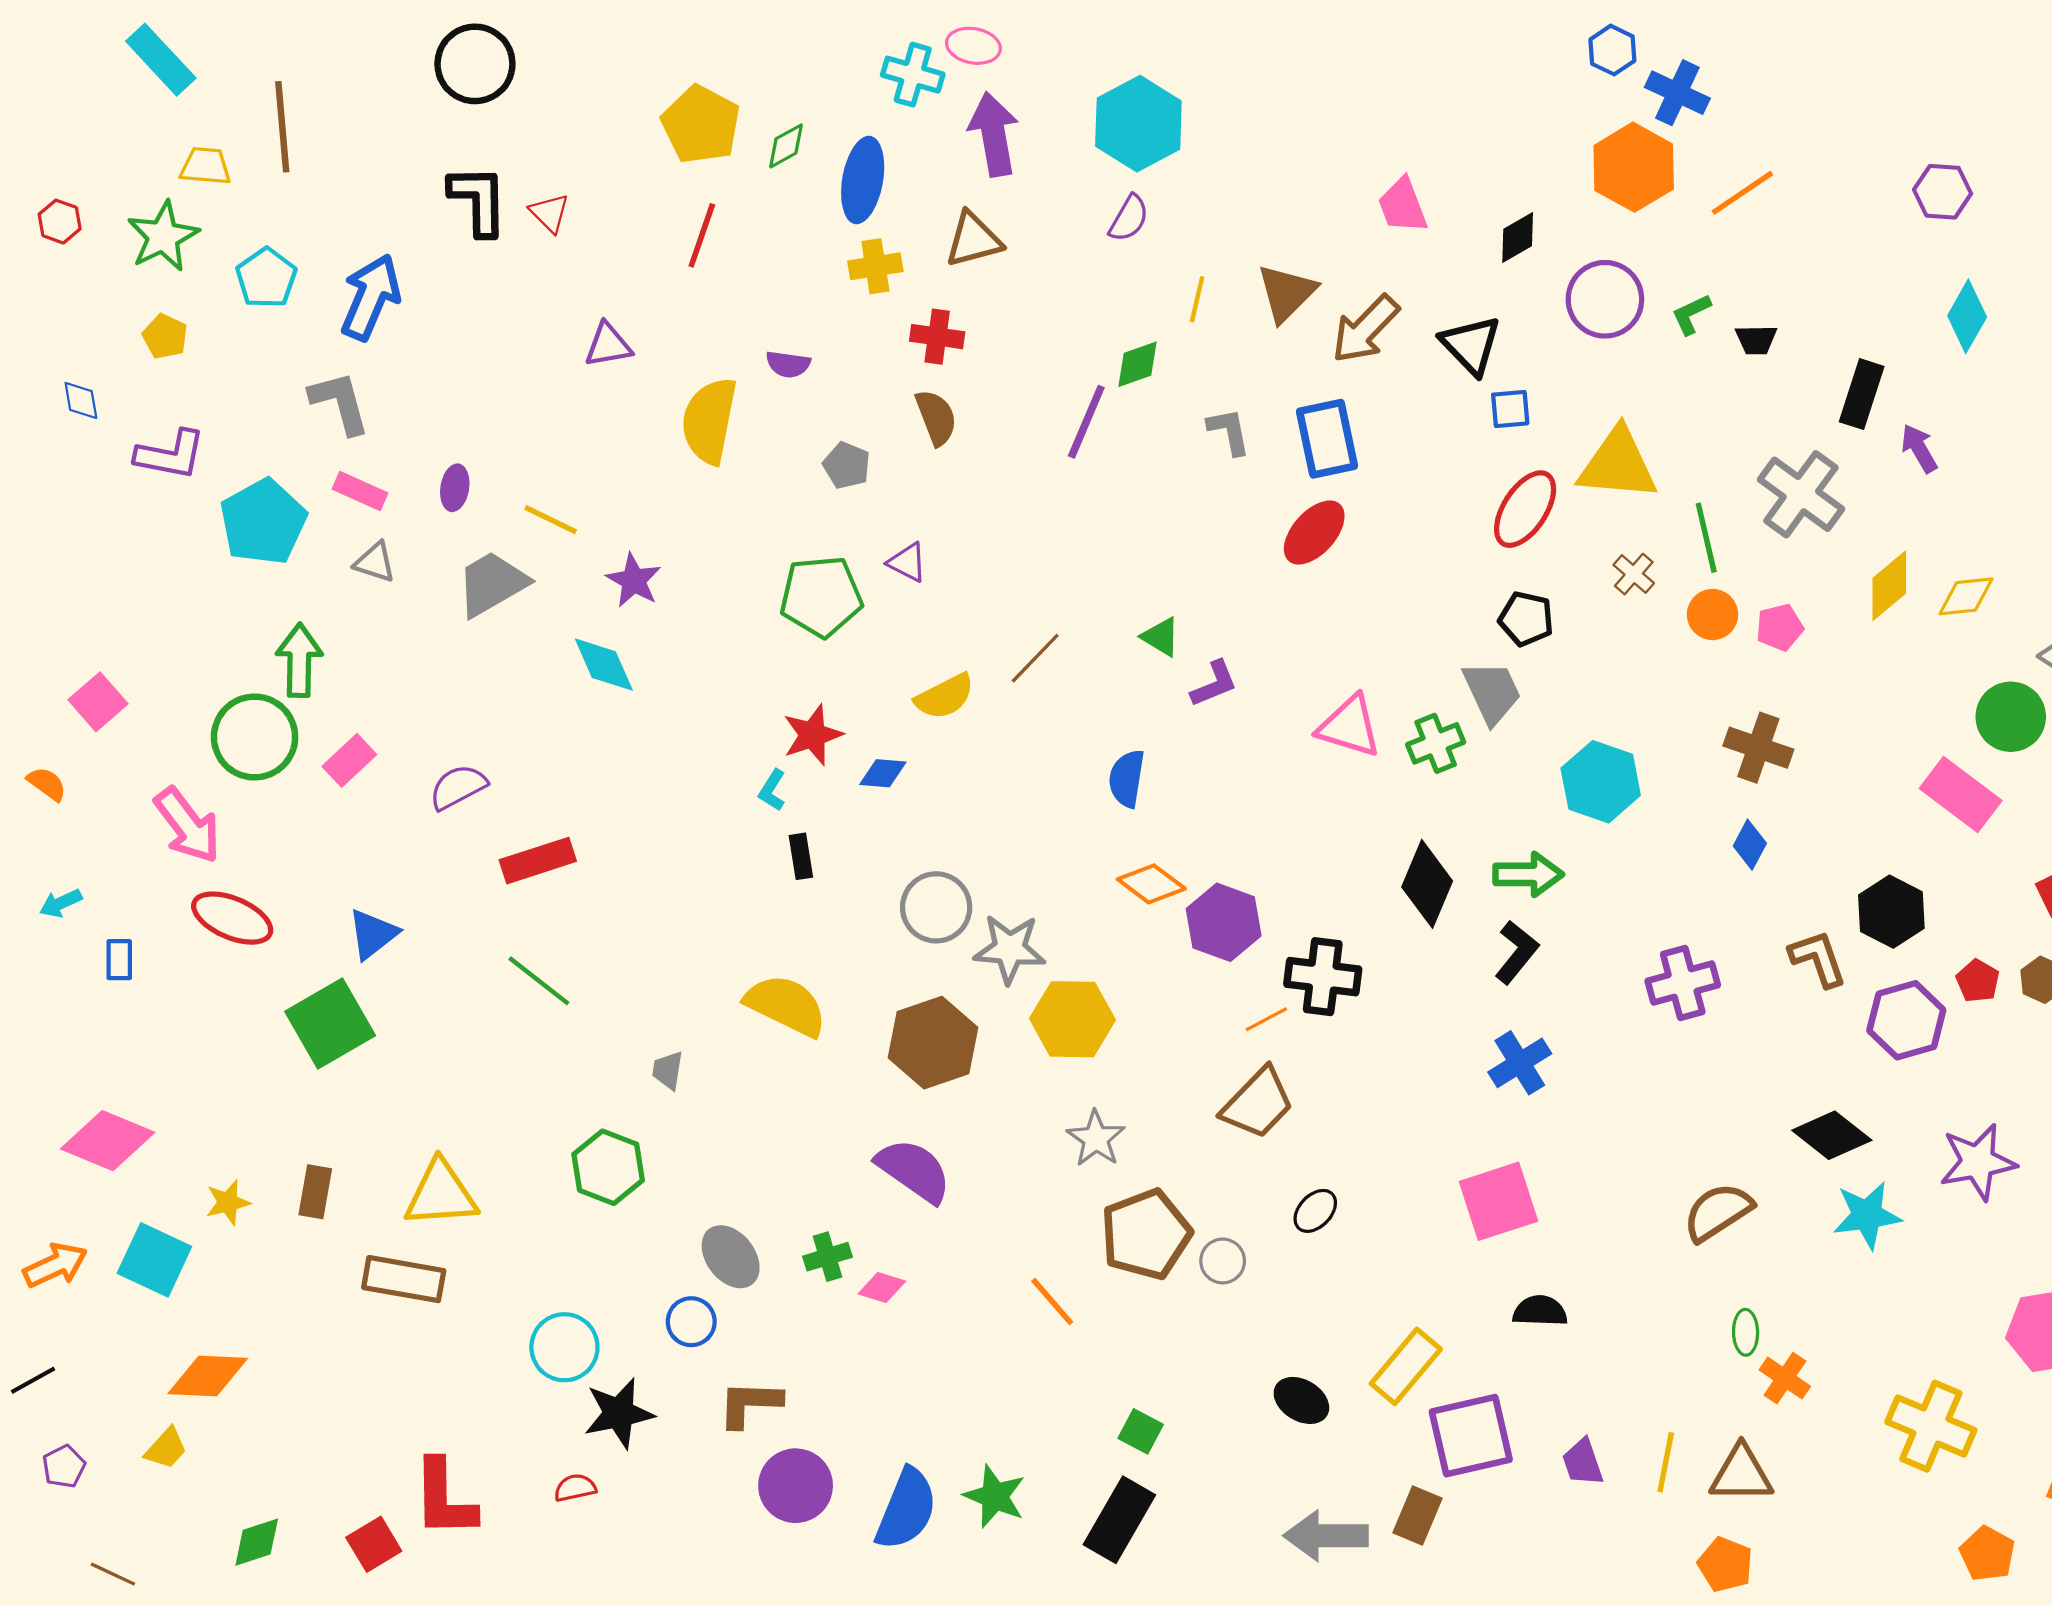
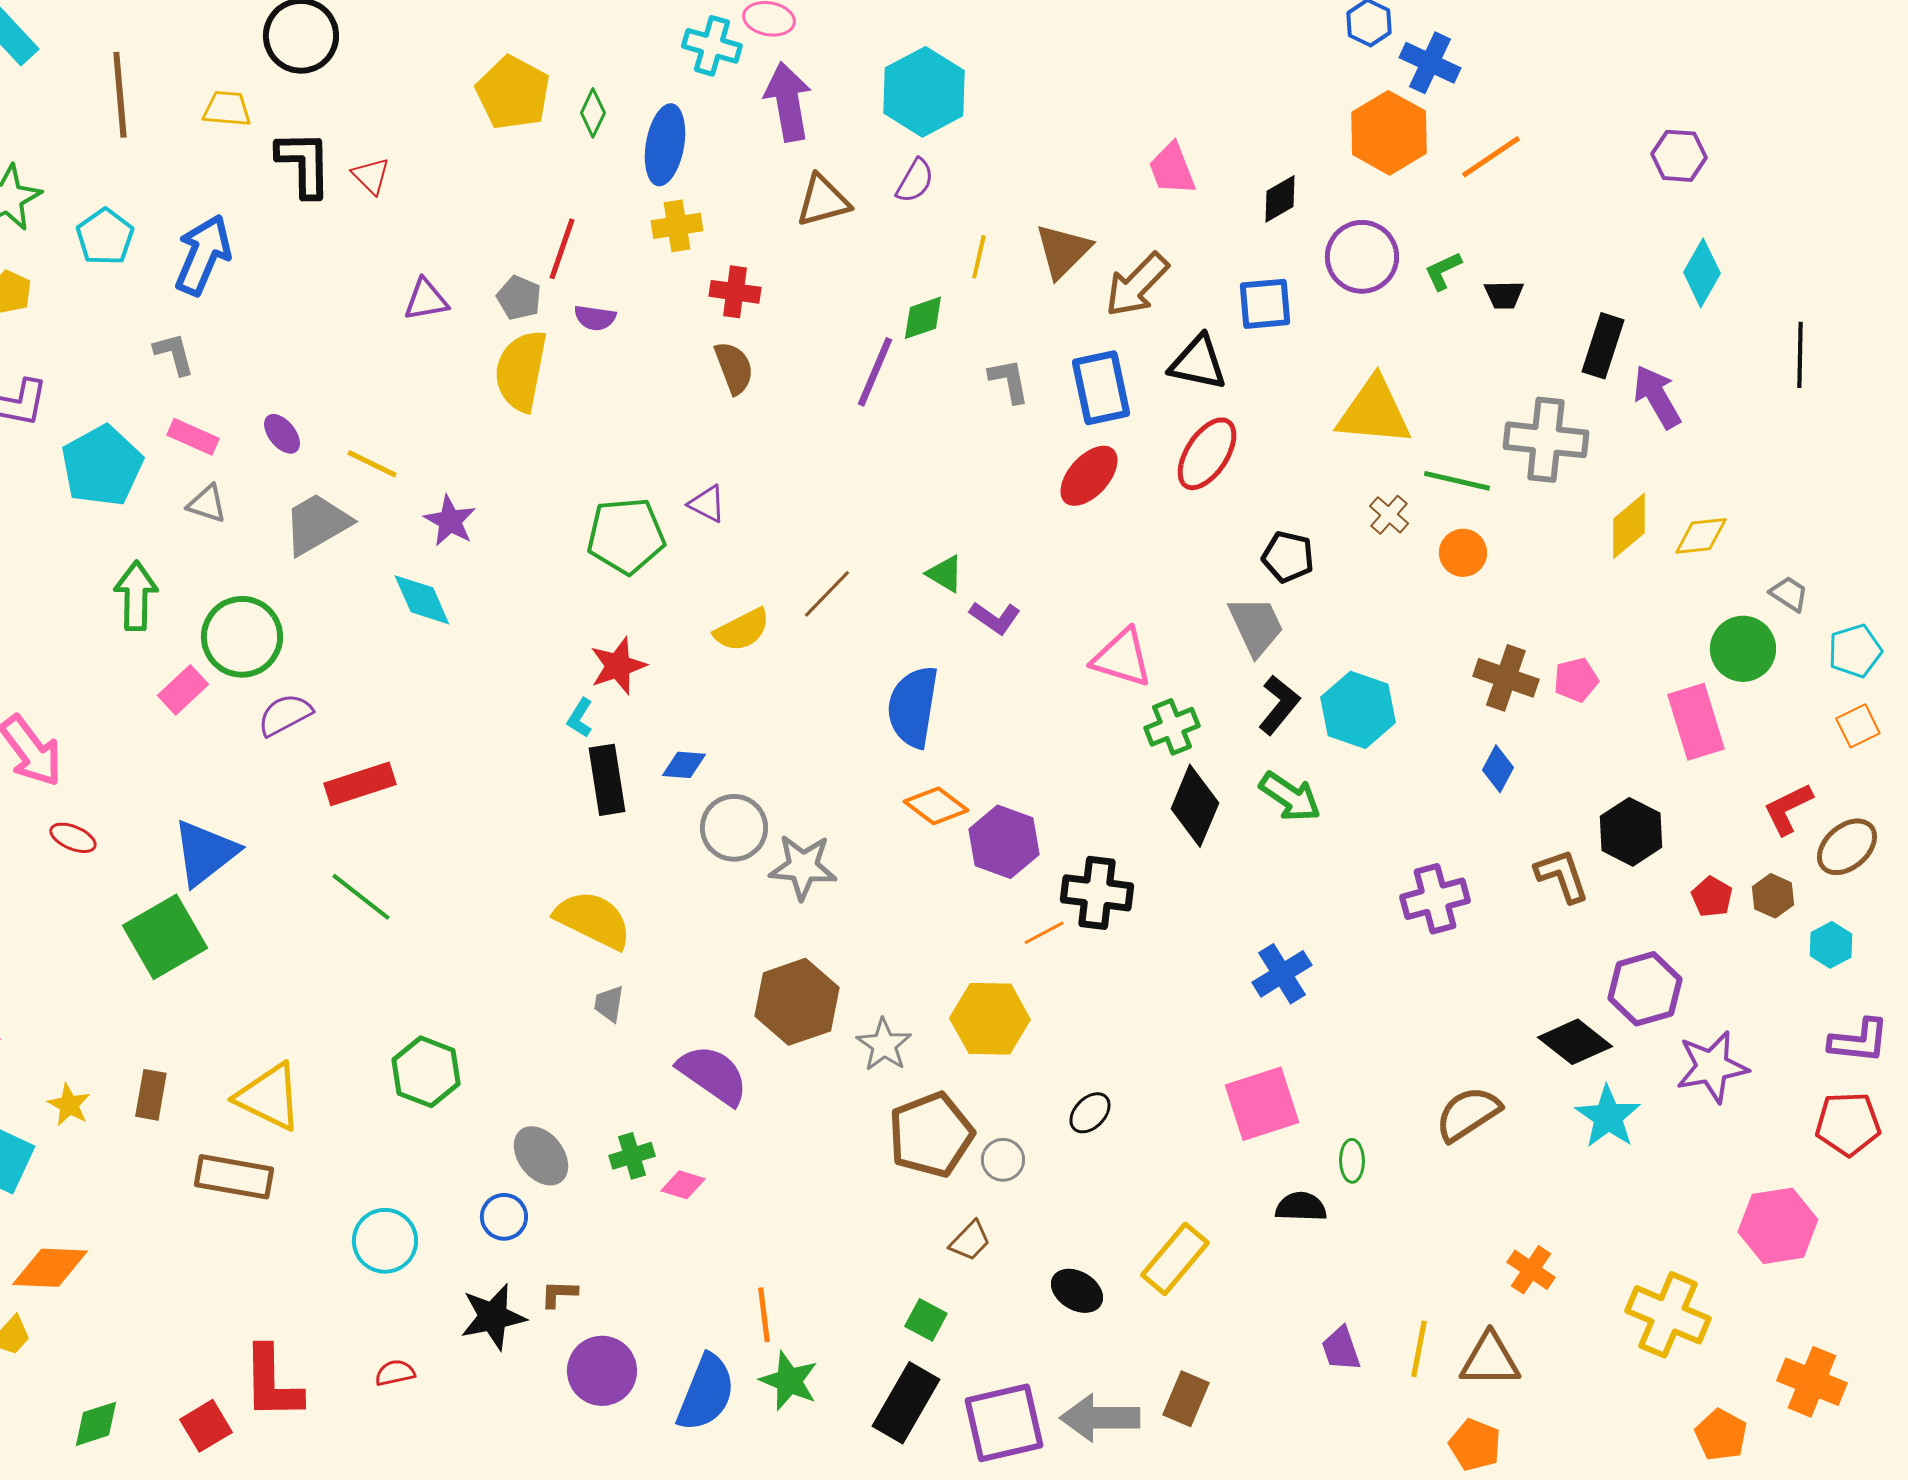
green diamond: (786, 146) -> (593, 113), turned -36
yellow trapezoid: (206, 166) -> (227, 109), moved
red line: (702, 235) -> (562, 249), moved
brown triangle: (973, 240) -> (823, 201), moved
black triangle: (1471, 345) -> (1198, 363), moved, turned -34
gray L-shape: (340, 403) -> (174, 354), size x0.7
blue square: (1510, 409) -> (1265, 304), moved, size x1.4
purple arrow: (1919, 448) -> (1657, 397), size x1.4
gray pentagon: (847, 465) -> (519, 298), moved
purple ellipse: (455, 488) -> (282, 434), turned -48
gray cross: (1801, 494) -> (1546, 440), turned -30
red ellipse: (1525, 509) -> (1207, 454), moved
green line: (1706, 538) -> (1457, 481), turned -64
pink pentagon: (1780, 627) -> (1576, 680), moved
purple L-shape: (1214, 684) -> (995, 618), turned 57
green circle: (255, 737) -> (242, 637), moved
green cross: (1436, 743) -> (1172, 727), moved
blue diamond: (883, 773) -> (684, 765), moved
blue semicircle: (1127, 779) -> (913, 707), size x1.5
pink rectangle: (1961, 794) -> (1696, 722), turned 36
black rectangle: (801, 856) -> (607, 780), size x1.6
green arrow: (1528, 874) -> (1290, 797), turned 34
red ellipse: (232, 918) -> (73, 838), size x0.6
blue triangle: (373, 934) -> (205, 853), size x1.4
black L-shape: (1517, 952) -> (1279, 705), moved
yellow hexagon: (1072, 1019) -> (990, 1019), moved
purple hexagon: (1906, 1020) -> (1645, 989), moved
brown hexagon: (933, 1043) -> (797, 1002), moved
gray trapezoid: (668, 1070) -> (609, 1004), moved
brown trapezoid: (1258, 1103) -> (970, 1241), moved, size x0.6
yellow triangle: (441, 1194) -> (269, 1097), turned 30
yellow star: (228, 1202) -> (69, 1105), turned -30
cyan star: (1867, 1215) -> (1608, 1117), turned -30
orange line: (1052, 1301) -> (764, 1315), moved, turned 34
green ellipse: (1746, 1332) -> (1352, 1161), moved
brown L-shape: (750, 1404) -> (559, 1294), size x0.6
black star: (619, 1413) -> (493, 1317), moved
purple square: (1471, 1436) -> (1004, 1423), moved

